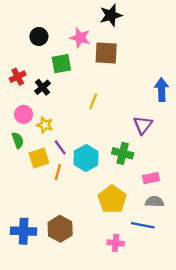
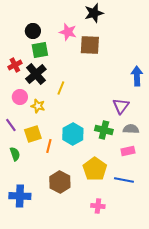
green square: (61, 64) -> (40, 50), moved
black cross: (42, 87) -> (36, 74), size x1.5
yellow line: (93, 101) -> (61, 88), moved
green semicircle: (18, 140) -> (15, 154), moved
purple line: (60, 147) -> (11, 125), moved
gray semicircle: (155, 202) -> (131, 129), moved
blue line: (143, 225) -> (124, 180), moved
brown hexagon: (60, 229) -> (60, 182), moved

